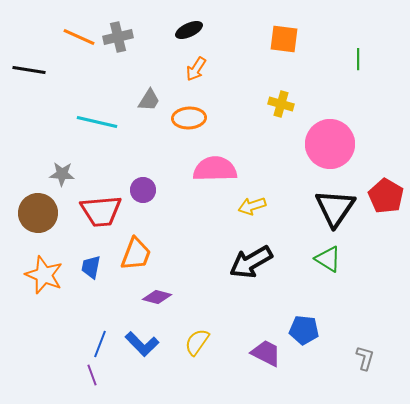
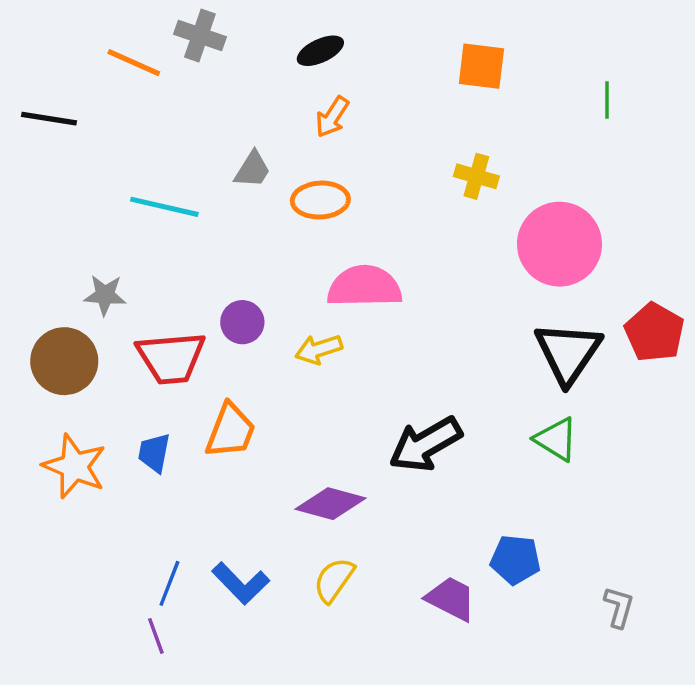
gray cross: (118, 37) -> (200, 36), moved, turned 32
yellow arrow: (252, 206) -> (319, 349), moved
purple diamond: (157, 297) -> (331, 504), moved, size x1.4

